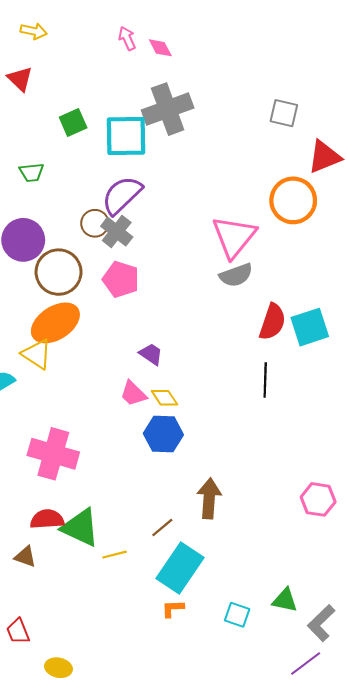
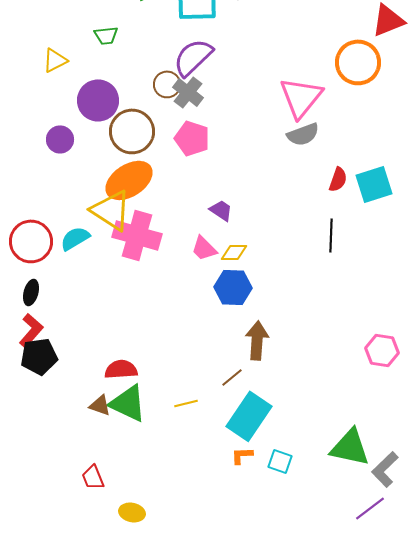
red semicircle: (272, 322) -> (338, 179), size x0.7
yellow triangle: (37, 354) -> (111, 210), size x1.4
yellow diamond: (164, 398) -> (234, 252), turned -56
pink cross: (53, 454) -> (137, 235), moved
brown arrow: (209, 498) -> (257, 340), moved
green triangle: (80, 528) -> (128, 403), moved
green triangle: (285, 600) -> (350, 447), size x1.6
cyan square: (237, 615) -> (280, 461), moved

